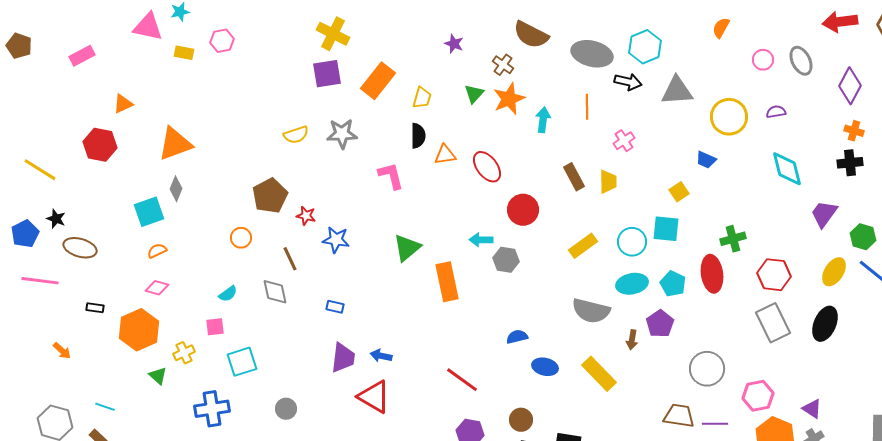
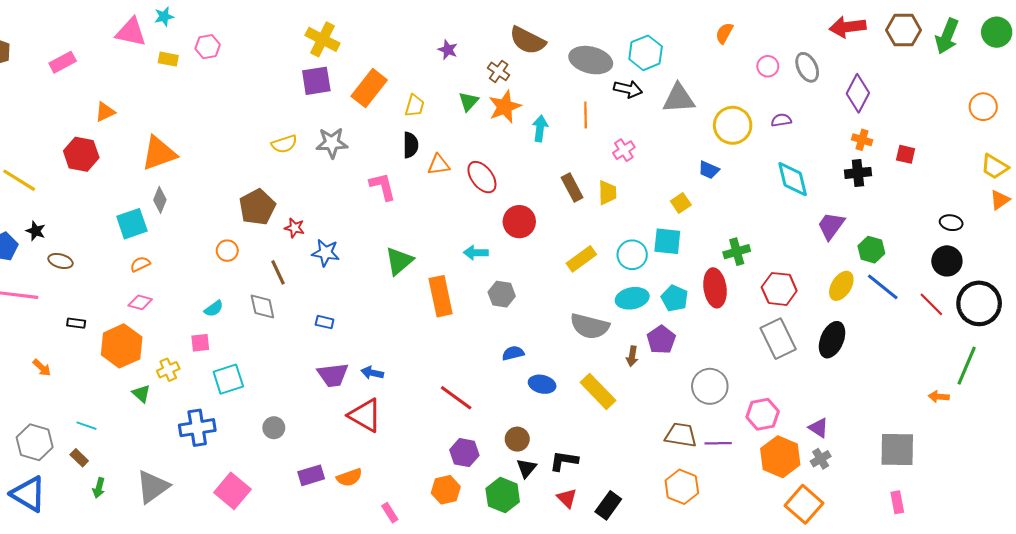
brown ellipse: (80, 248) -> (60, 261), size x0.7
gray hexagon: (506, 260) -> (502, 294), moved
purple trapezoid: (343, 358) -> (333, 375), turned 76

